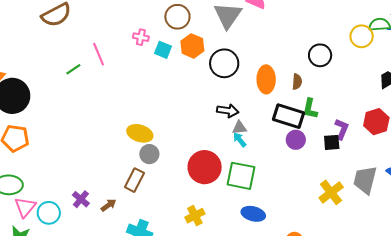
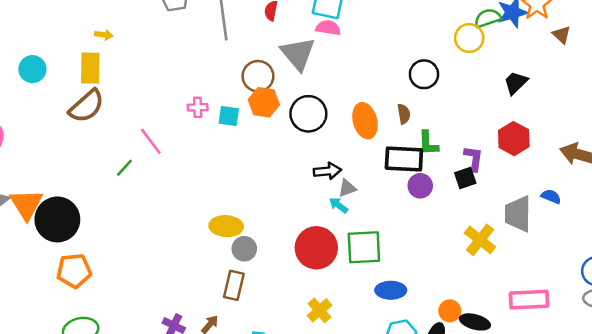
brown circle: (177, 17) -> (258, 76), moved
cyan arrow: (240, 140) -> (339, 205), moved

